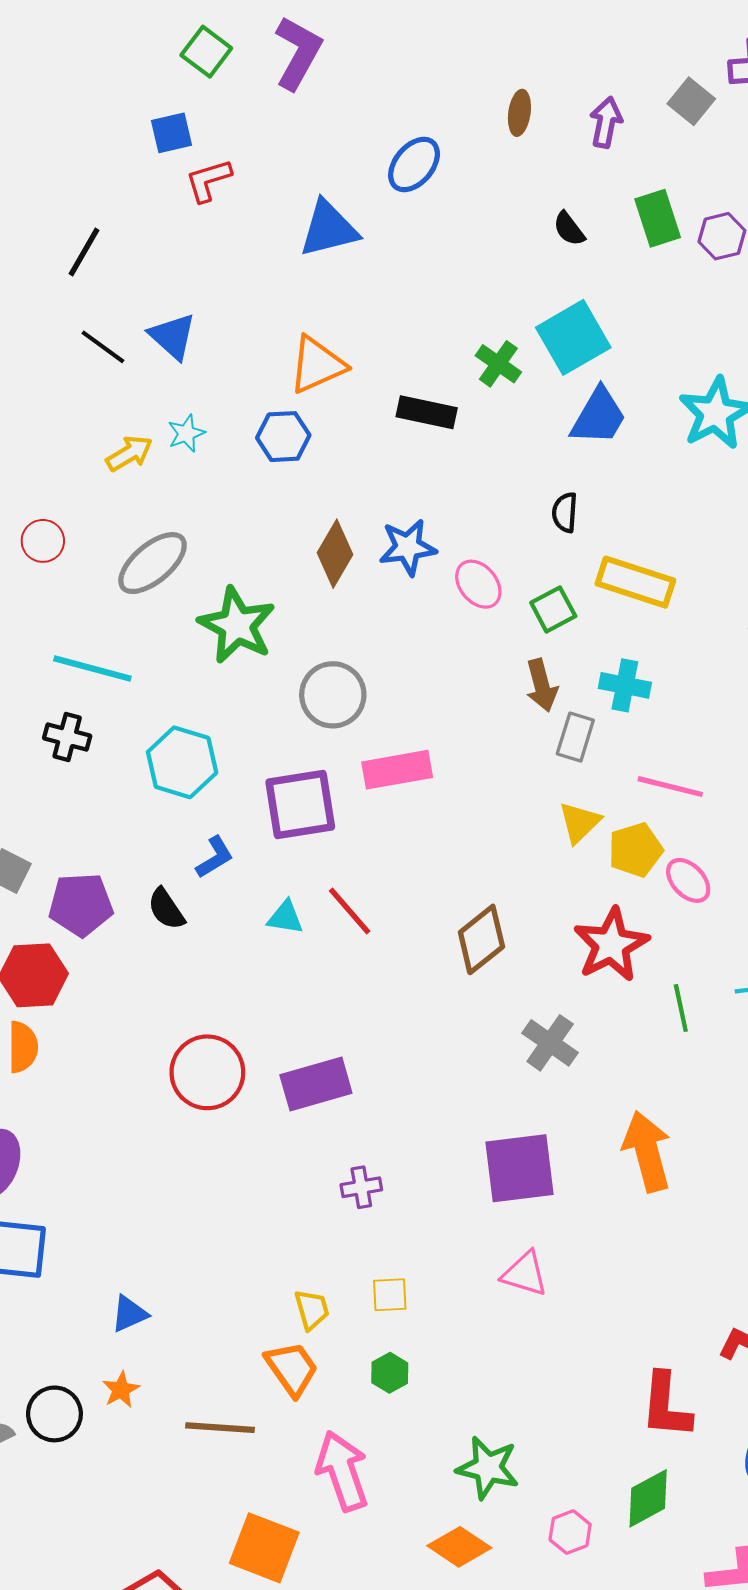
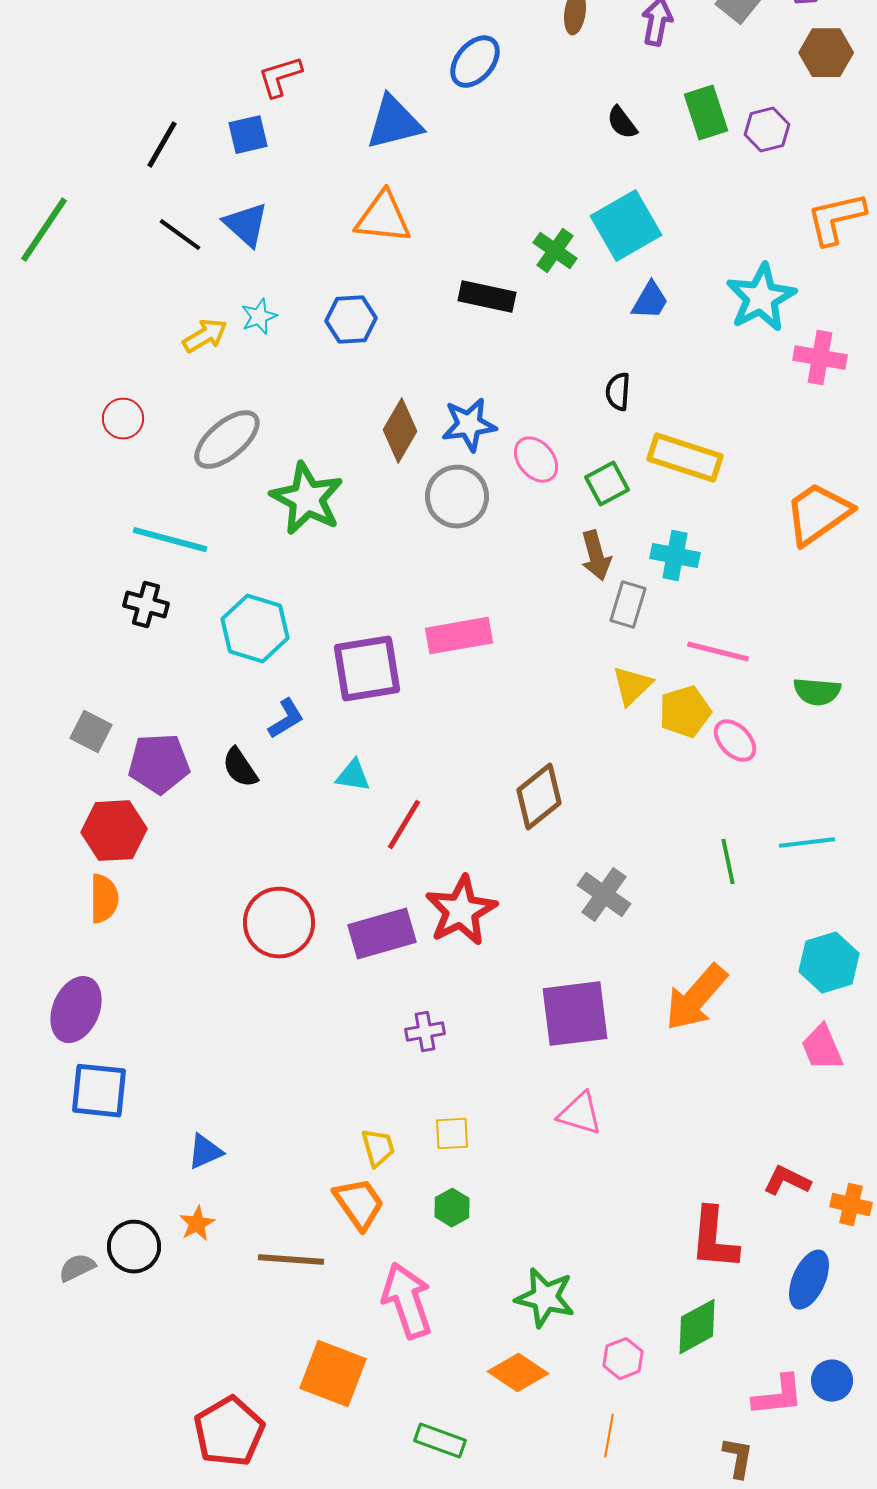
blue square: (172, 133) -> (248, 135), moved
orange triangle: (317, 365) -> (383, 218), moved, turned 30
blue trapezoid: (599, 416) -> (650, 301), size x0.7
gray circle: (333, 695) -> (457, 497), moved
red line: (350, 911) -> (404, 825), moved, turned 72
red star: (611, 945) -> (461, 911), moved
orange arrow: (647, 1151) -> (696, 998), turned -124

